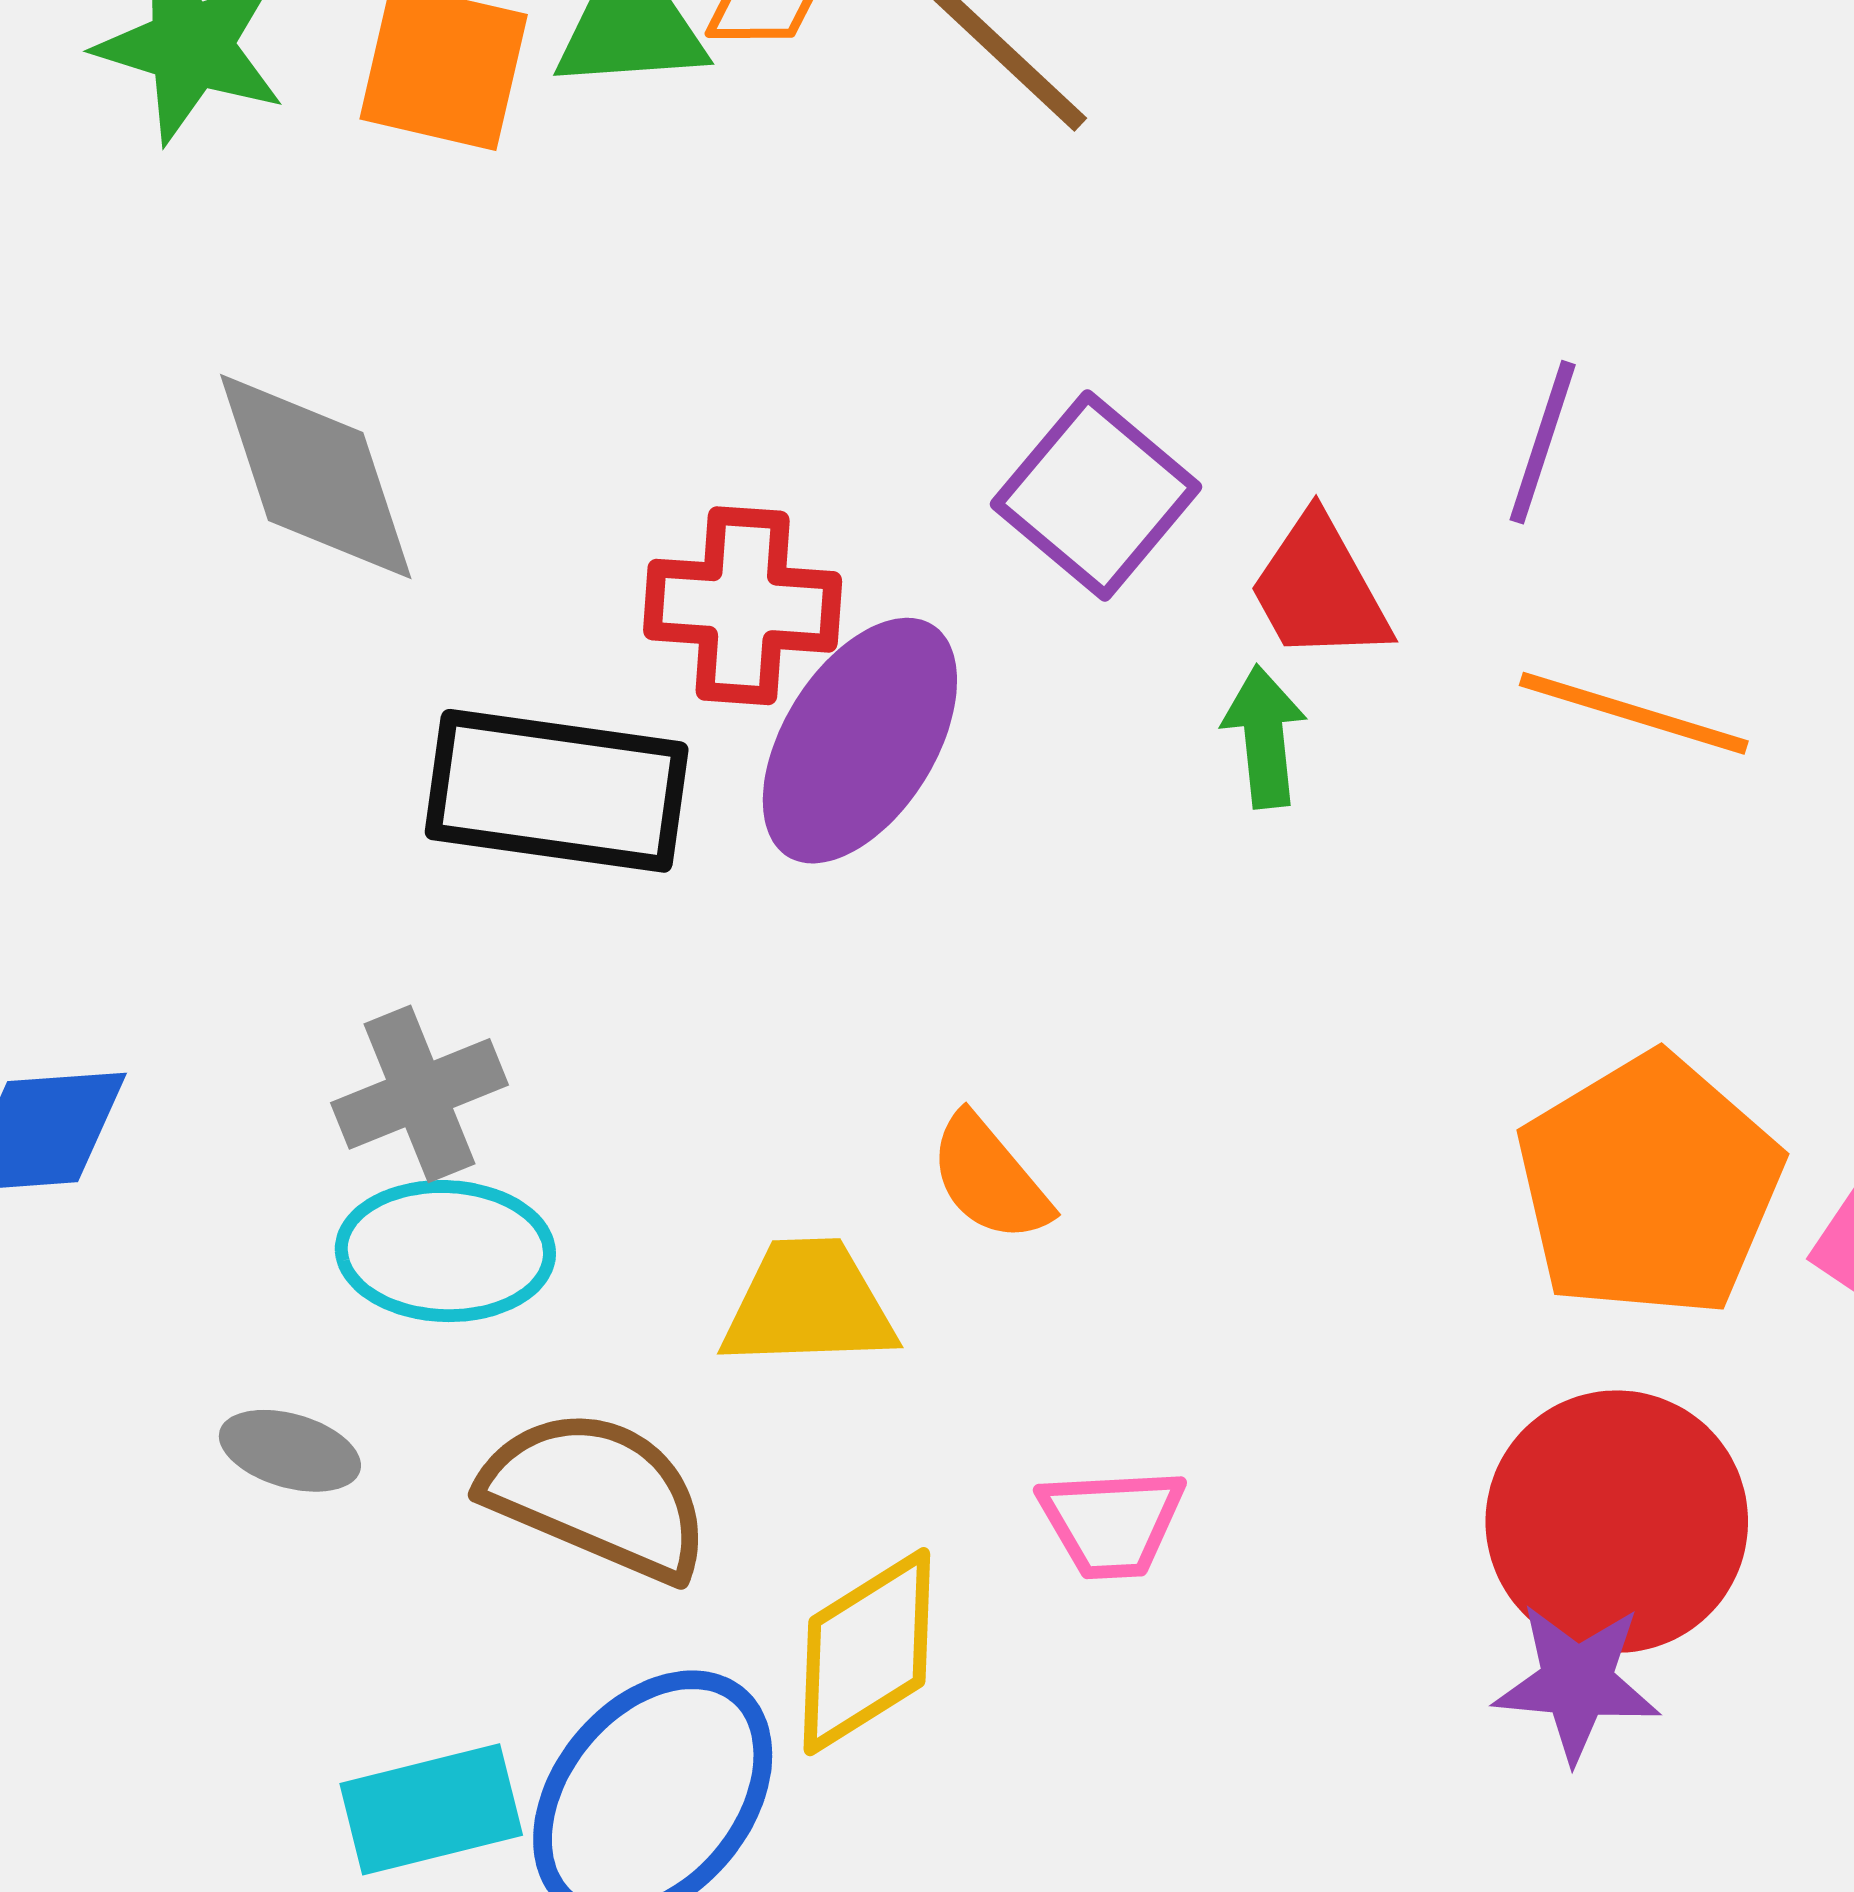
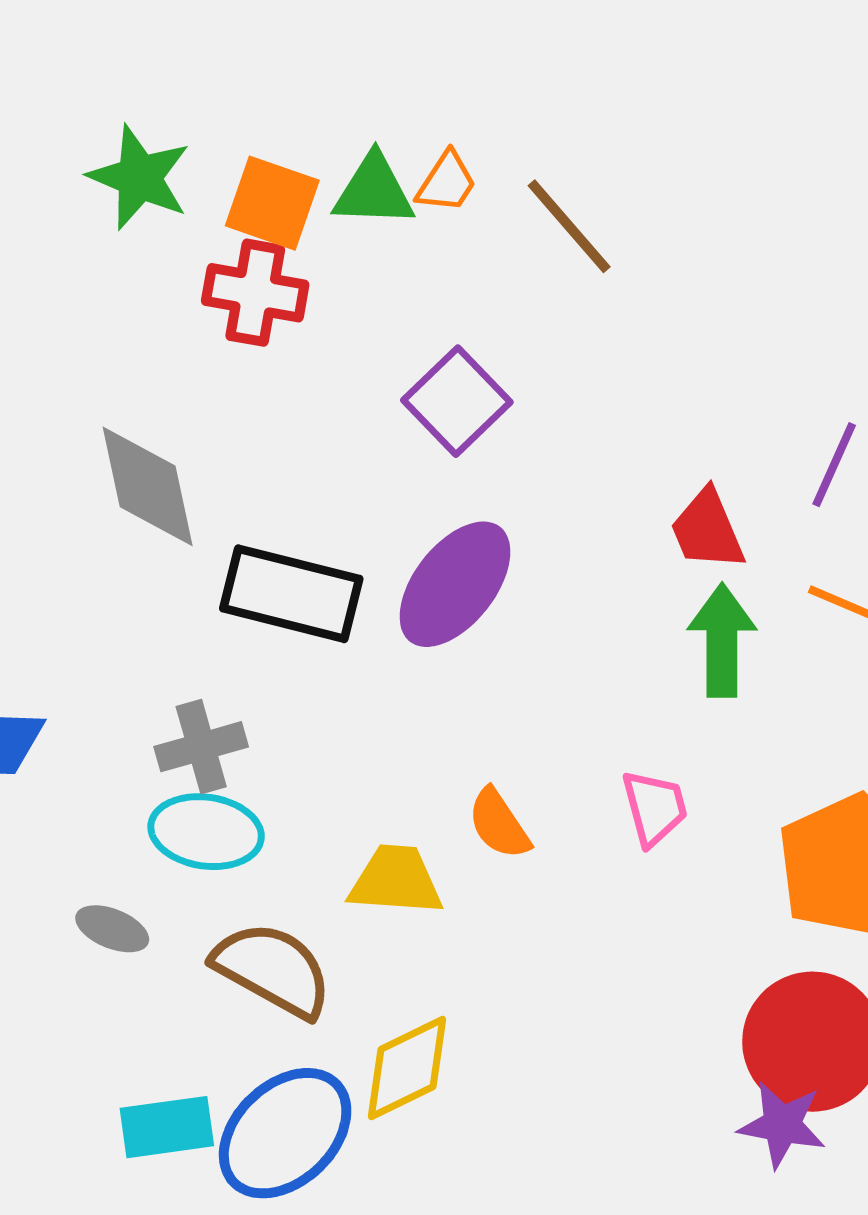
gray diamond: (316, 476) -> (148, 486), moved
purple square: (1096, 495) -> (457, 401), moved
red cross: (743, 606) -> (255, 293), moved
green arrow: (1264, 737) -> (722, 640), moved, size x1.5
pink trapezoid: (1112, 1523) -> (654, 808), moved, turned -108

